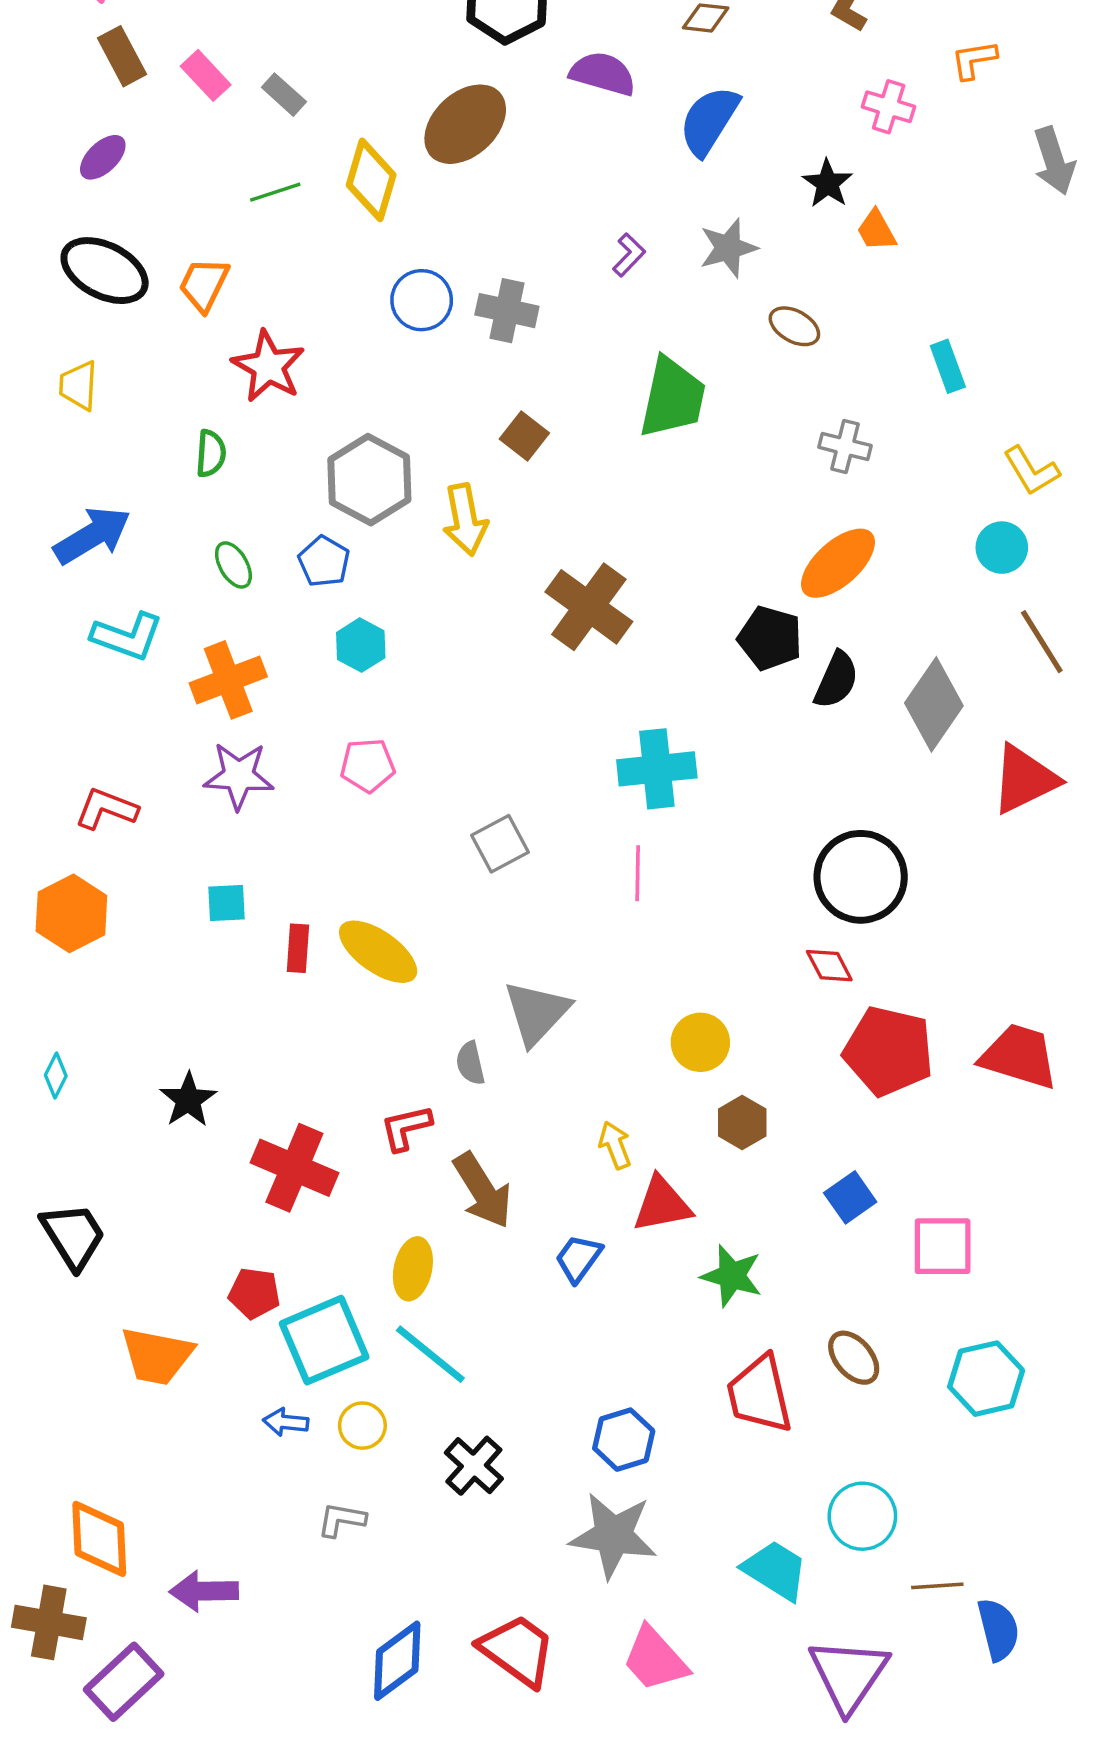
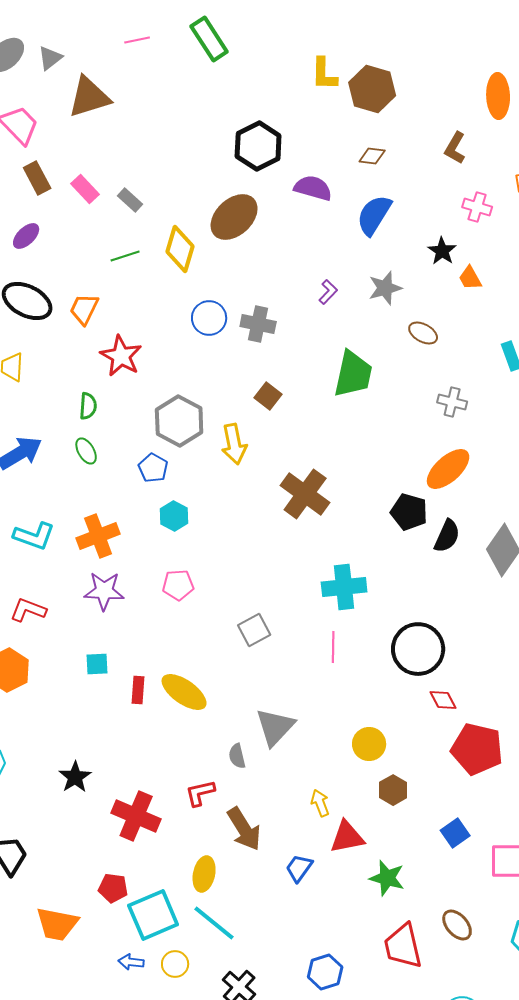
green ellipse: (233, 565) -> (86, 451), moved
cyan L-shape: (127, 636) -> (34, 536), moved
black circle: (861, 877) -> (418, 649), moved

